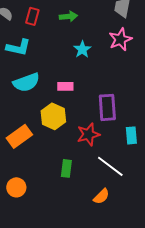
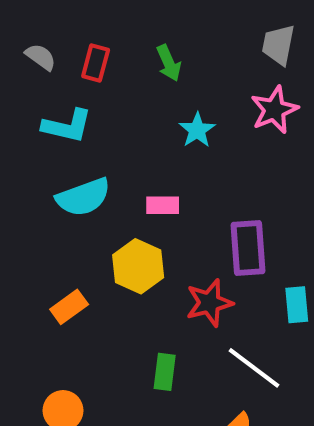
green arrow: (68, 16) -> (169, 63), turned 72
orange rectangle: (19, 136) -> (69, 307), size x0.7

